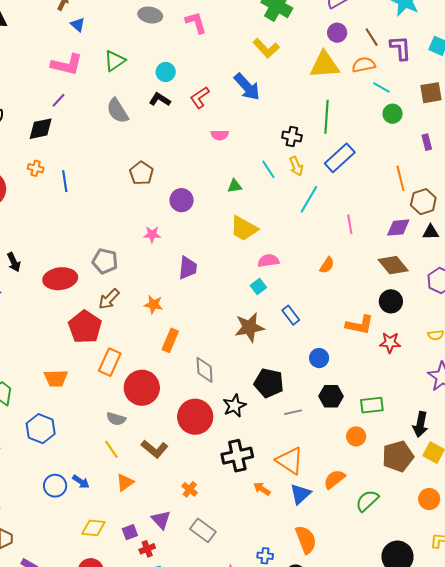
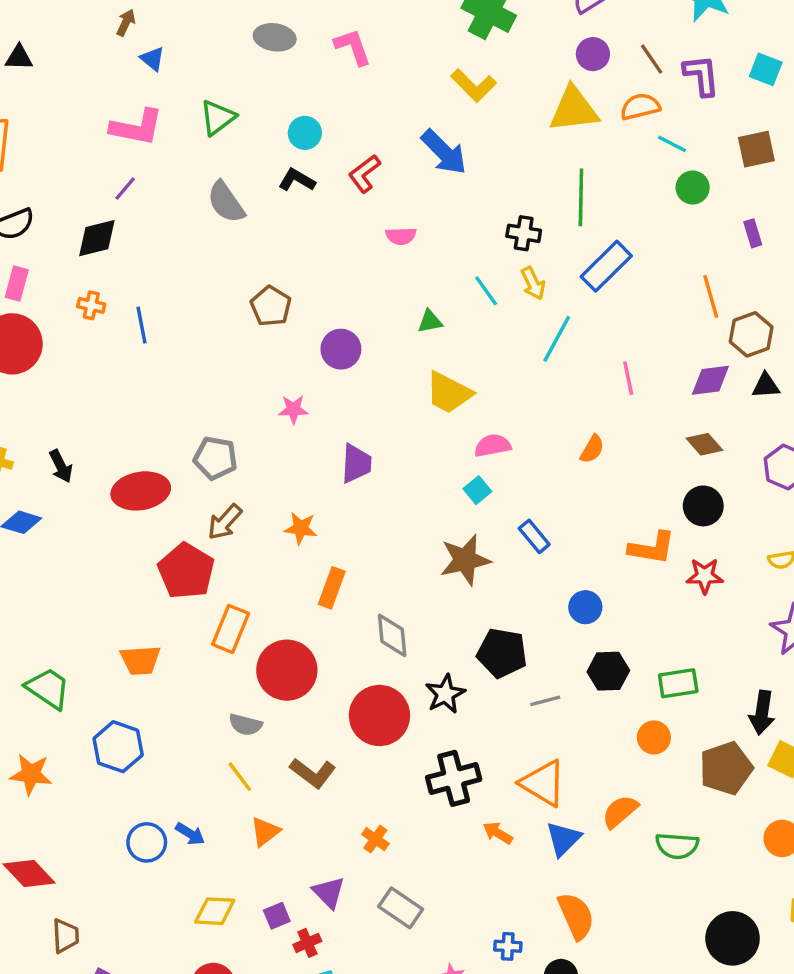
brown diamond: (393, 265) -> (704, 444), size x0.7
green semicircle: (367, 501) -> (677, 846), turned -130

